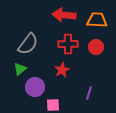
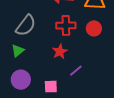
purple circle: (35, 87) -> (21, 80), moved
purple line: (89, 93) -> (76, 71), moved, turned 32

